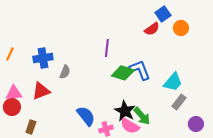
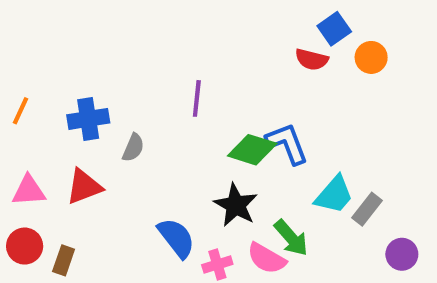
red semicircle: (152, 29) -> (312, 59), turned 49
purple line: (107, 48) -> (197, 98), moved
cyan trapezoid: (173, 82) -> (334, 195), moved
red circle: (12, 107) -> (25, 246), moved
black star: (125, 111) -> (236, 205), moved

